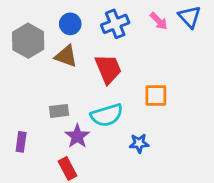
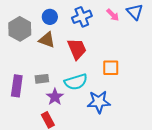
purple rectangle: (21, 142) -> (17, 86), moved, size x1.5
blue star: (139, 143) -> (99, 102), size x1.6

